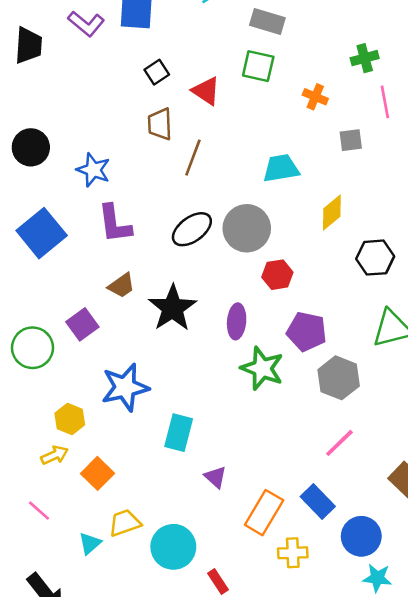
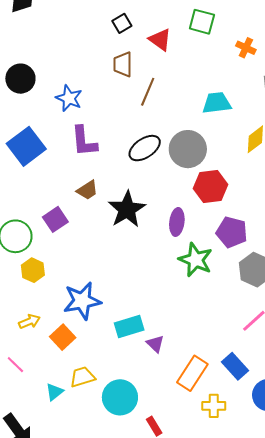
red hexagon: (277, 275) -> (210, 187), size x1.4
blue star: (125, 387) -> (82, 301), moved
yellow hexagon: (70, 419) -> (33, 270), moved
cyan rectangle: (179, 433) -> (129, 327), moved, turned 56

